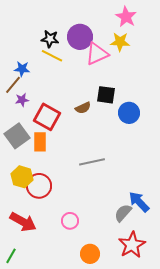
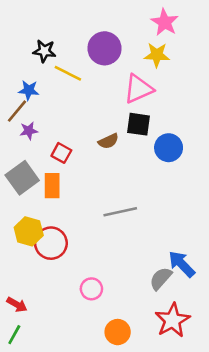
black star: (50, 39) -> (44, 51), moved
pink triangle: (97, 54) -> (138, 89), moved
red square: (47, 117) -> (61, 153), size x0.6
red arrow: (23, 222) -> (17, 305), moved, size x0.6

